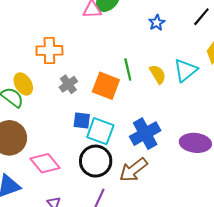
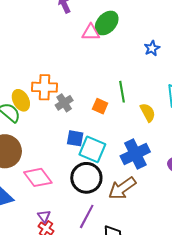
orange cross: (49, 50) -> (45, 87), moved
yellow semicircle: (158, 74) -> (148, 112), moved
orange square: (106, 86) -> (100, 106), size x0.6

